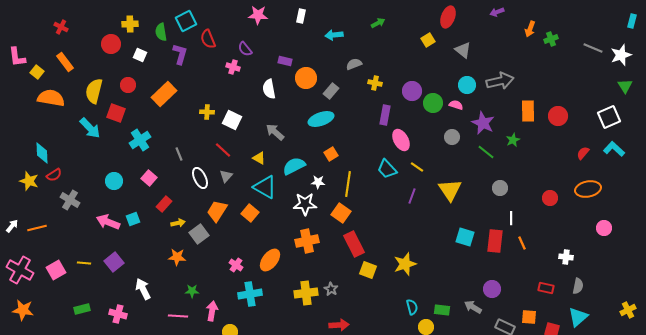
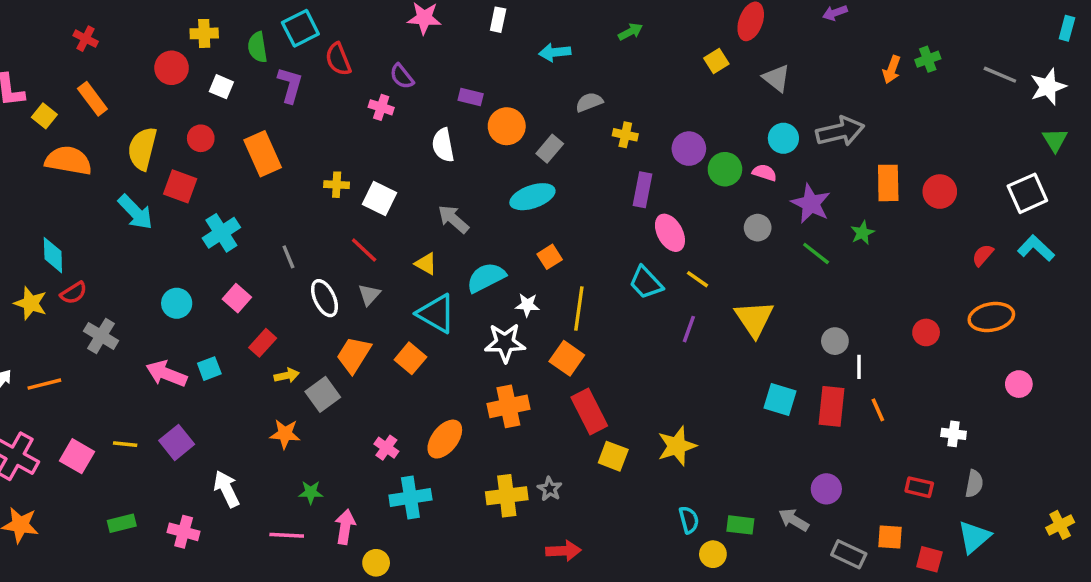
orange arrow: (530, 29) -> (892, 70), moved
orange rectangle: (164, 94) -> (263, 154), turned -70
gray circle: (500, 188) -> (835, 341), moved
pink square: (56, 270) -> (77, 456), turned -30

